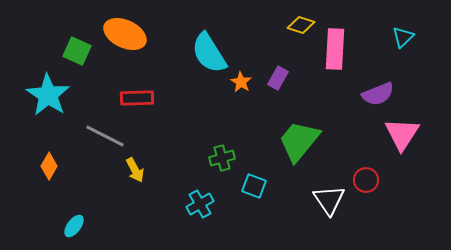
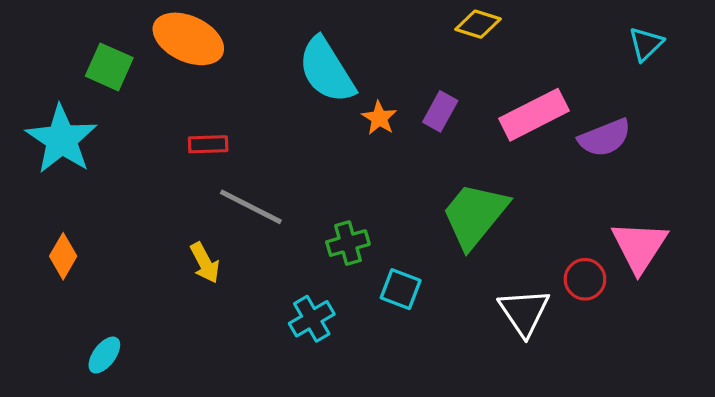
pink rectangle: (335, 49) -> (534, 115), moved, turned 60
red rectangle: (137, 98) -> (208, 144), size x0.7
pink triangle: (402, 134) -> (639, 246), moved
gray line: (105, 136) -> (251, 207), moved

